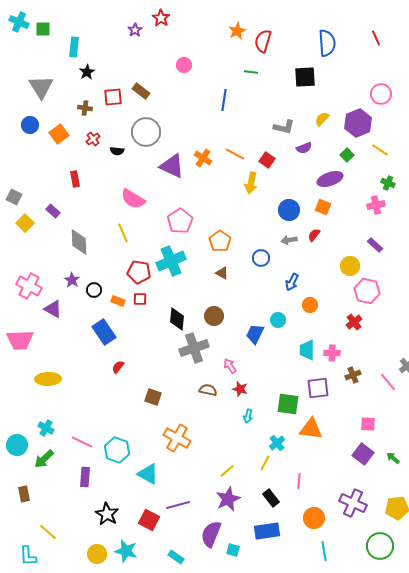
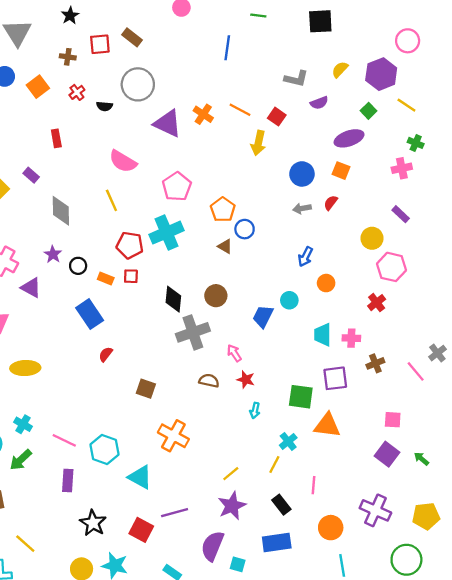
blue circle: (261, 258) -> (245, 229), moved

